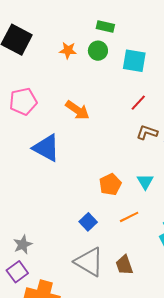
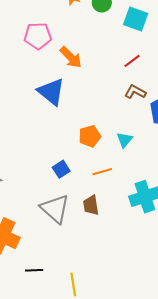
pink pentagon: (23, 101) -> (38, 36), moved
blue triangle: (46, 148) -> (51, 92), moved
brown trapezoid: (124, 265) -> (91, 205), moved

